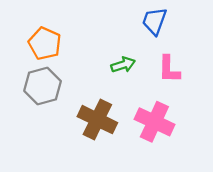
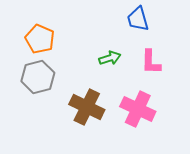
blue trapezoid: (154, 21) -> (138, 19), turned -36

